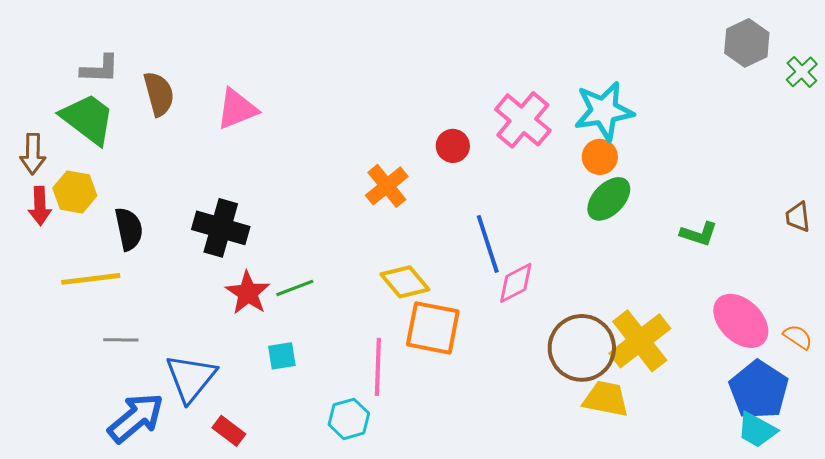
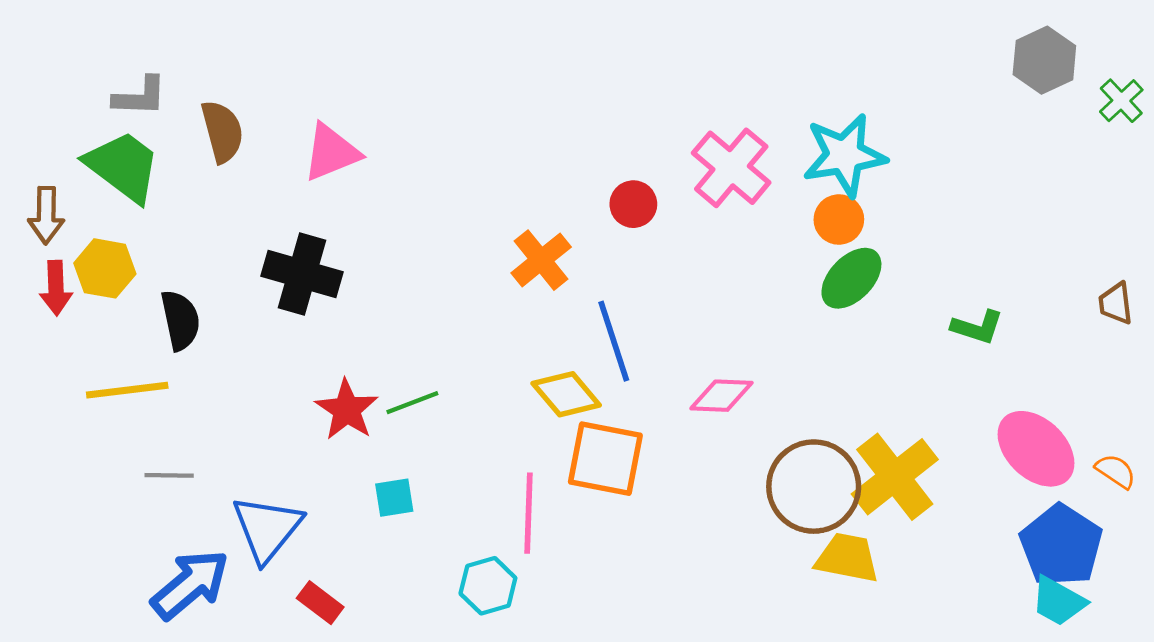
black cross: (221, 228) -> (302, 274), moved
blue line: (488, 244) -> (614, 341), moved
pink diamond: (516, 283) -> (721, 396), turned 30

